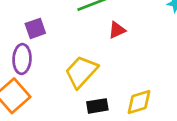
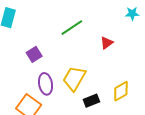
red triangle: (117, 30) -> (107, 43), moved
purple ellipse: (22, 59) -> (46, 84), moved

